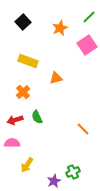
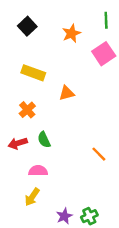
green line: (89, 17) -> (106, 20), turned -48
pink semicircle: (12, 143) -> (38, 171), moved
green cross: (73, 172) -> (89, 216), moved

